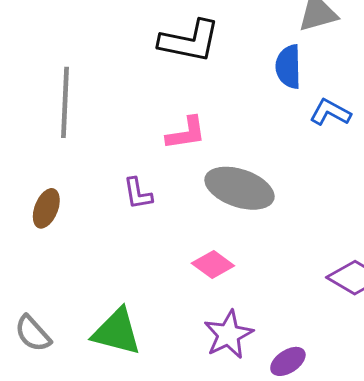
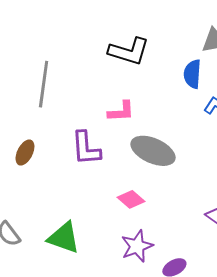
purple L-shape: (138, 194) -> (86, 148), size x1.6

